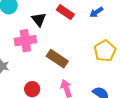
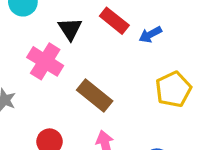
blue arrow: (96, 12) -> (150, 35), moved
pink cross: (25, 41) -> (45, 61), turned 35

